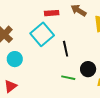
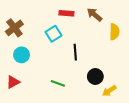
cyan square: (42, 34) -> (53, 34), size x0.7
green line: (68, 78) -> (58, 83), moved

